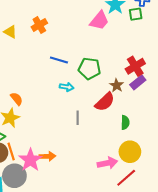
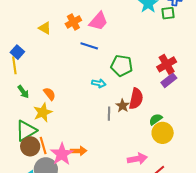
pink trapezoid: (99, 20) -> (98, 21), moved
blue line: (59, 60) -> (89, 46), moved
brown star: (117, 85) -> (123, 106), moved
red semicircle: (105, 102) -> (136, 99), turned -35
green semicircle: (125, 122) -> (156, 119), turned -128
yellow circle: (130, 152) -> (163, 133), moved

